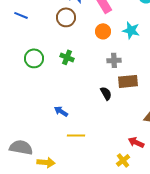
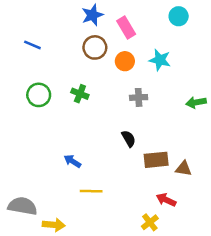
blue line: (21, 15) -> (32, 45), moved
brown circle: (66, 17) -> (95, 47), moved
brown rectangle: (128, 81) -> (156, 160), moved

